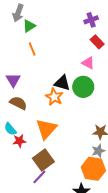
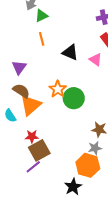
black triangle: (62, 83) -> (70, 52), moved
green circle: (83, 87) -> (74, 98), moved
orange triangle: (46, 129) -> (31, 105), moved
red star: (19, 141) -> (32, 136), moved

